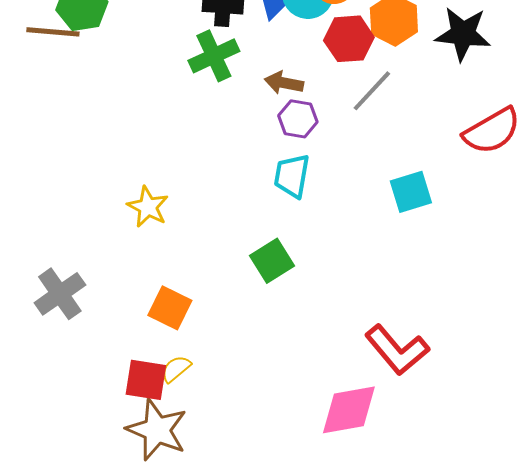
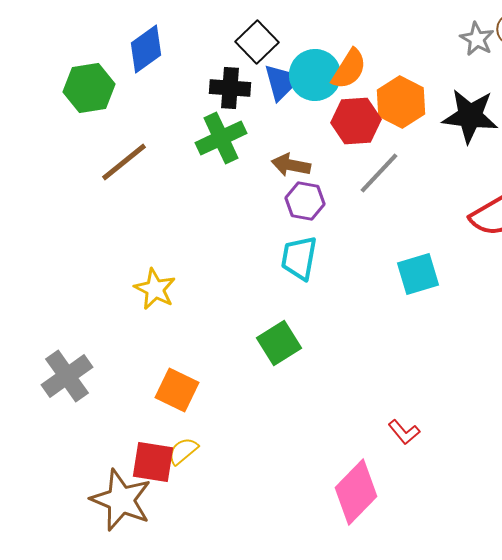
brown line: (53, 32) -> (124, 162), moved, turned -44
red L-shape: (397, 350) -> (404, 432), size x0.5
pink diamond: (349, 410) -> (356, 492), turned -36
brown star: (157, 430) -> (121, 500), moved

